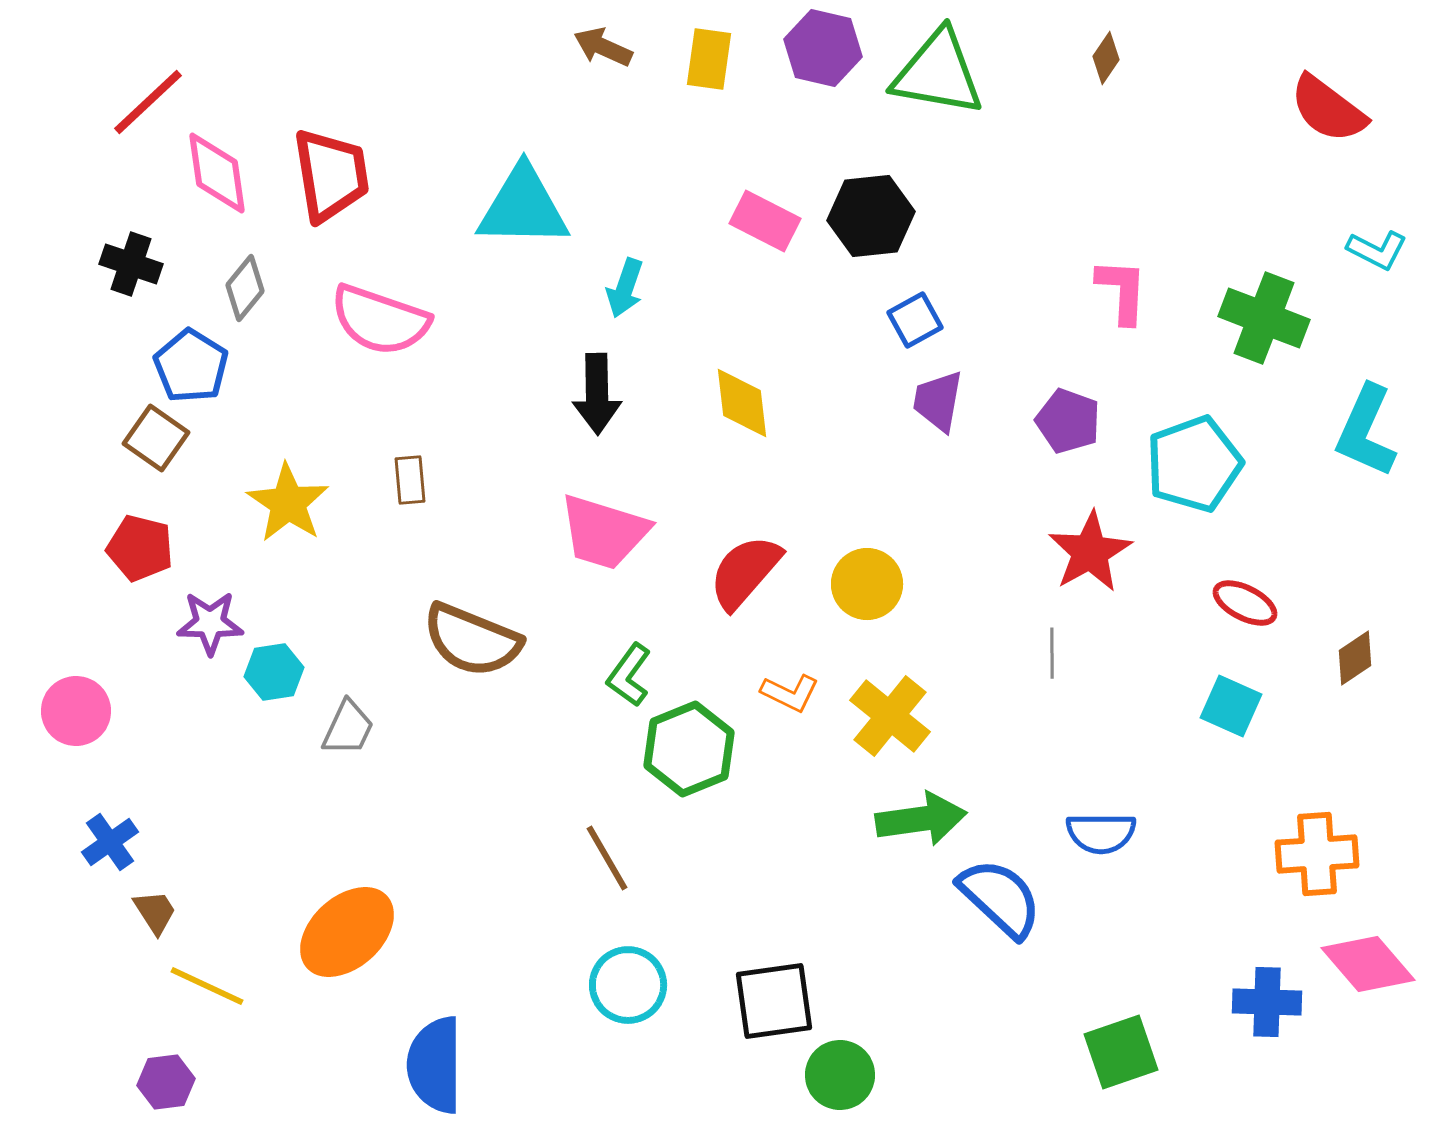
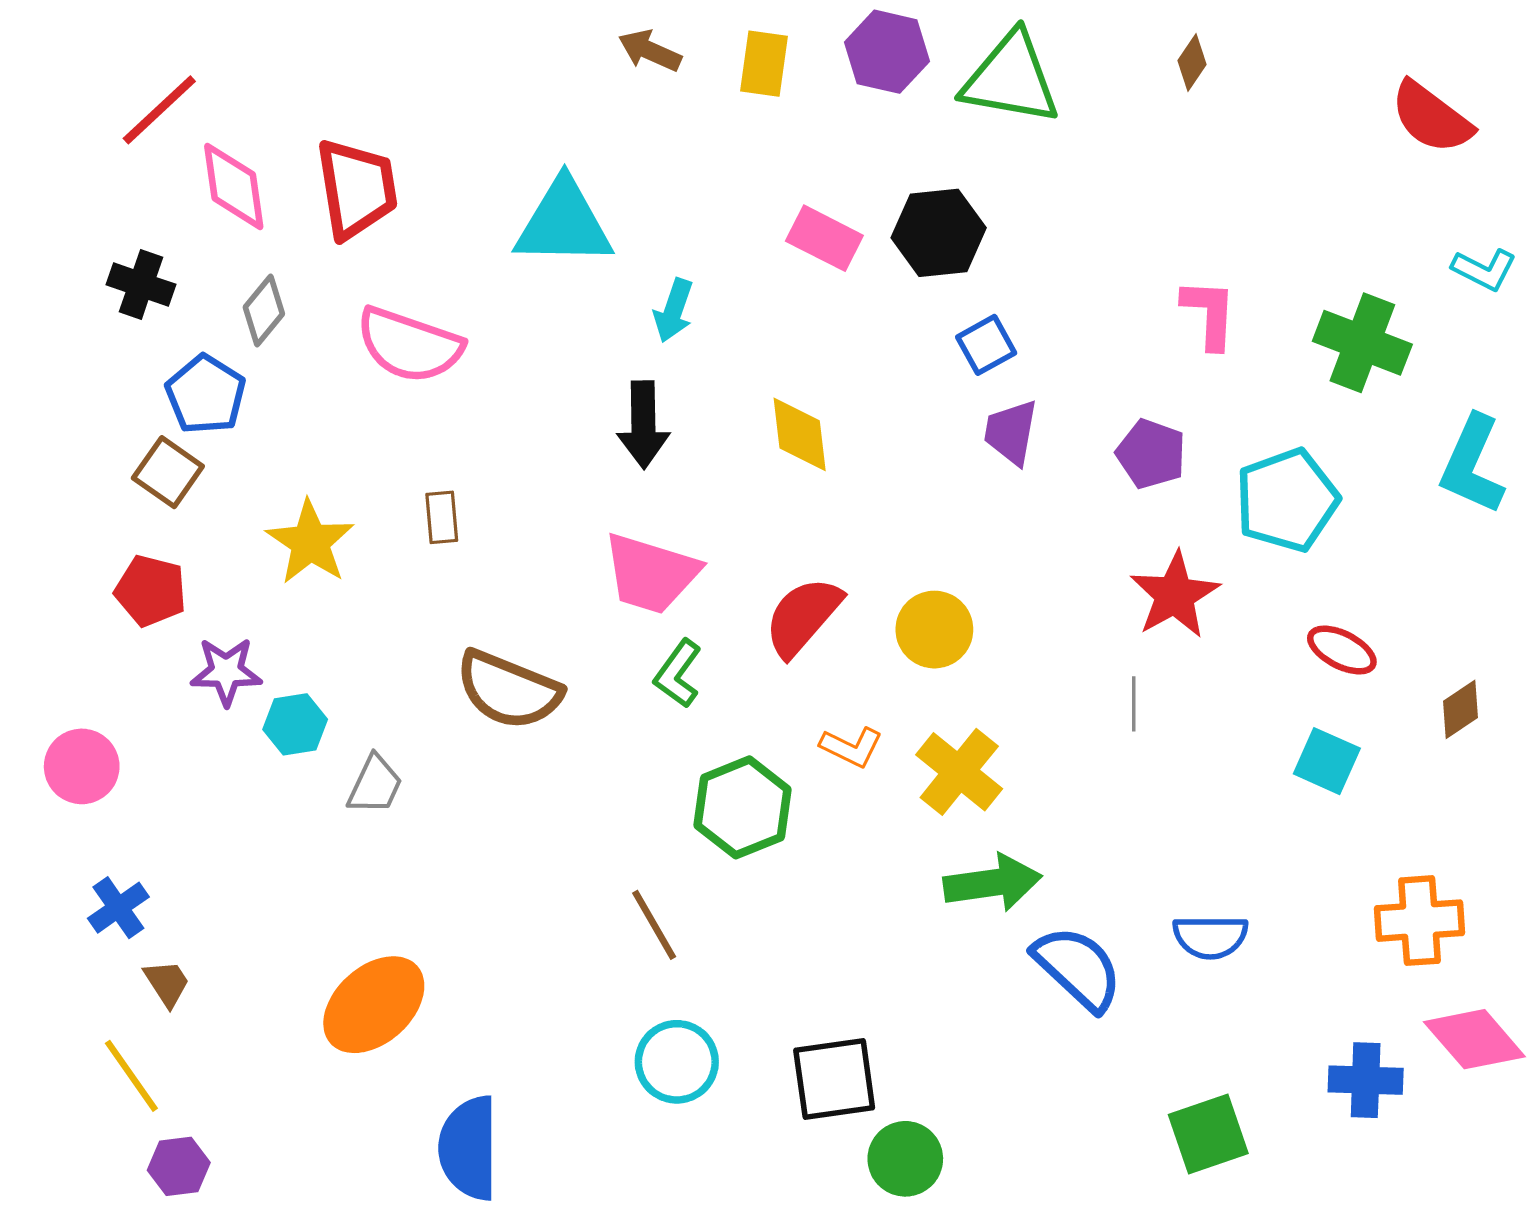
green L-shape: (629, 675) -> (678, 674), moved
blue semicircle: (1101, 833) -> (1210, 937), moved
yellow line: (207, 986) -> (131, 1076), moved, turned 30

